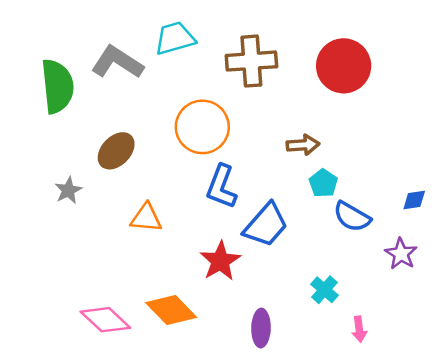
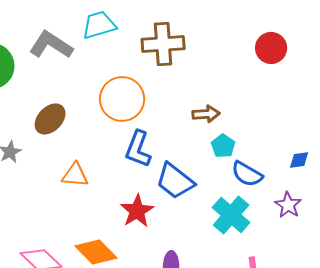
red circle: (344, 66) -> (271, 48), moved, size x0.7
blue trapezoid: (266, 225) -> (175, 181), turned 87
cyan cross: (324, 290) -> (231, 215), moved, size x1.6

